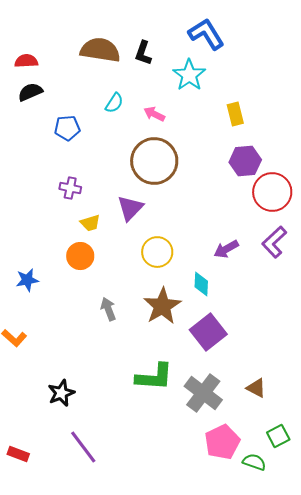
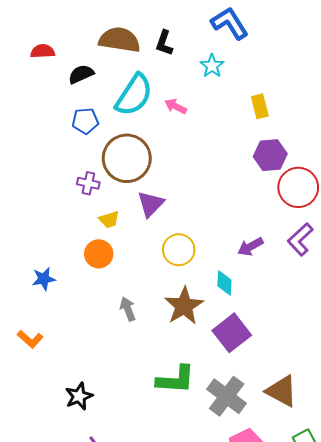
cyan star: (189, 75) -> (212, 66), size x0.7
black semicircle: (30, 92) -> (81, 74), moved
cyan semicircle: (114, 103) -> (134, 95), size x2.0
brown circle: (154, 161) -> (127, 158), moved
brown triangle: (256, 388) -> (282, 391), size x1.6

